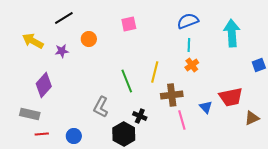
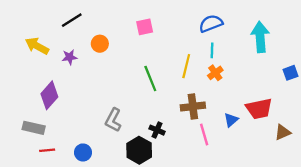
yellow line: (155, 72) -> (186, 66), moved
green line: (127, 81) -> (150, 78), moved
blue triangle: (206, 107) -> (231, 120), turned 32

